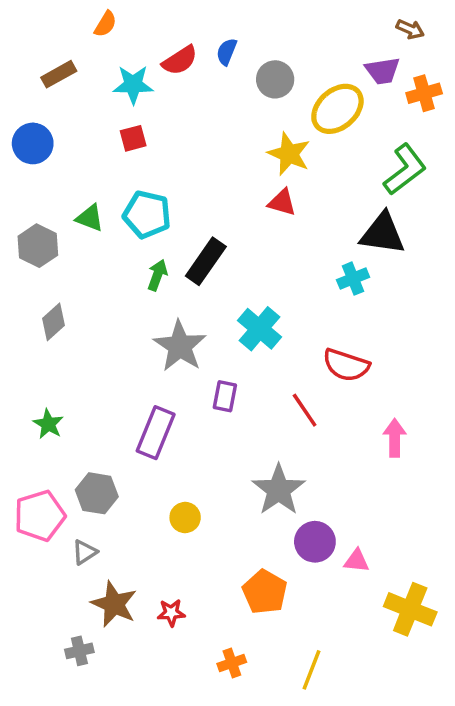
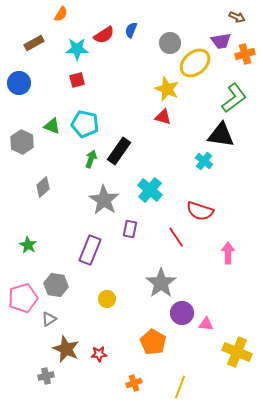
gray circle: (275, 79) -> (170, 43), moved
cyan cross: (353, 279) -> (204, 161), turned -30
gray diamond: (53, 322) -> (43, 187), moved

